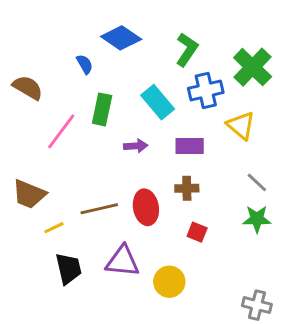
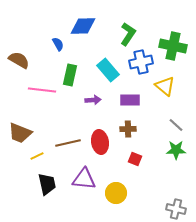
blue diamond: (121, 38) -> (83, 26), turned -36
green cross: (253, 67) -> (173, 46), turned -32
pink line: (61, 131) -> (42, 90), turned 60

